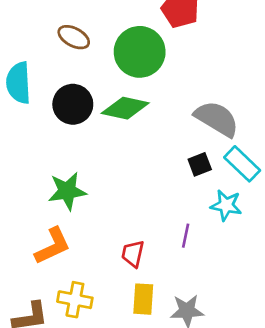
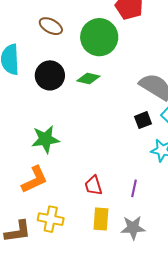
green diamond: (125, 108) -> (88, 79), size x0.7
purple line: (186, 236) -> (134, 188), moved
red trapezoid: (133, 254) -> (93, 186), turned -30

